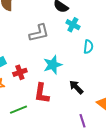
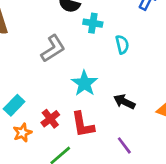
red cross: (20, 72) -> (50, 119), moved
purple line: (83, 121) -> (124, 145), moved

